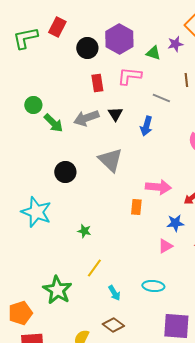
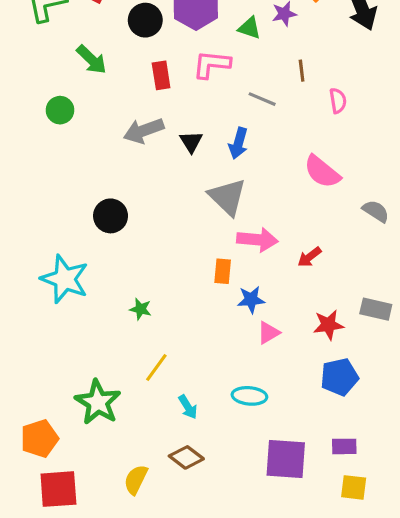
black triangle: (115, 114) -> (191, 142), moved
green arrow: (53, 123) -> (92, 60), moved
gray triangle: (110, 160) -> (227, 197), moved
blue star: (175, 223) -> (251, 300), moved

